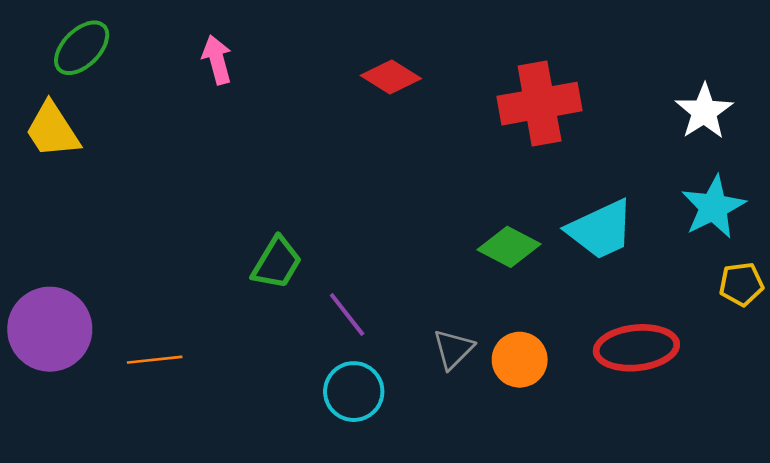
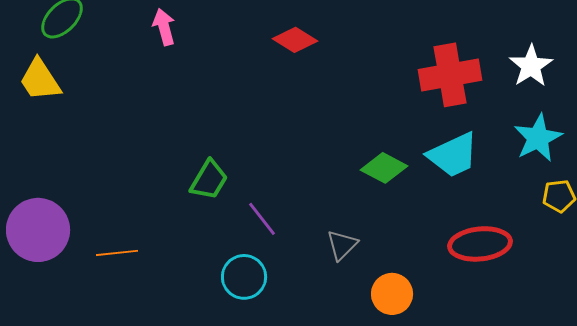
red cross: (540, 104) -> (450, 75), moved
orange circle: (520, 360) -> (392, 294), moved
cyan circle: (354, 392) -> (244, 277), moved

